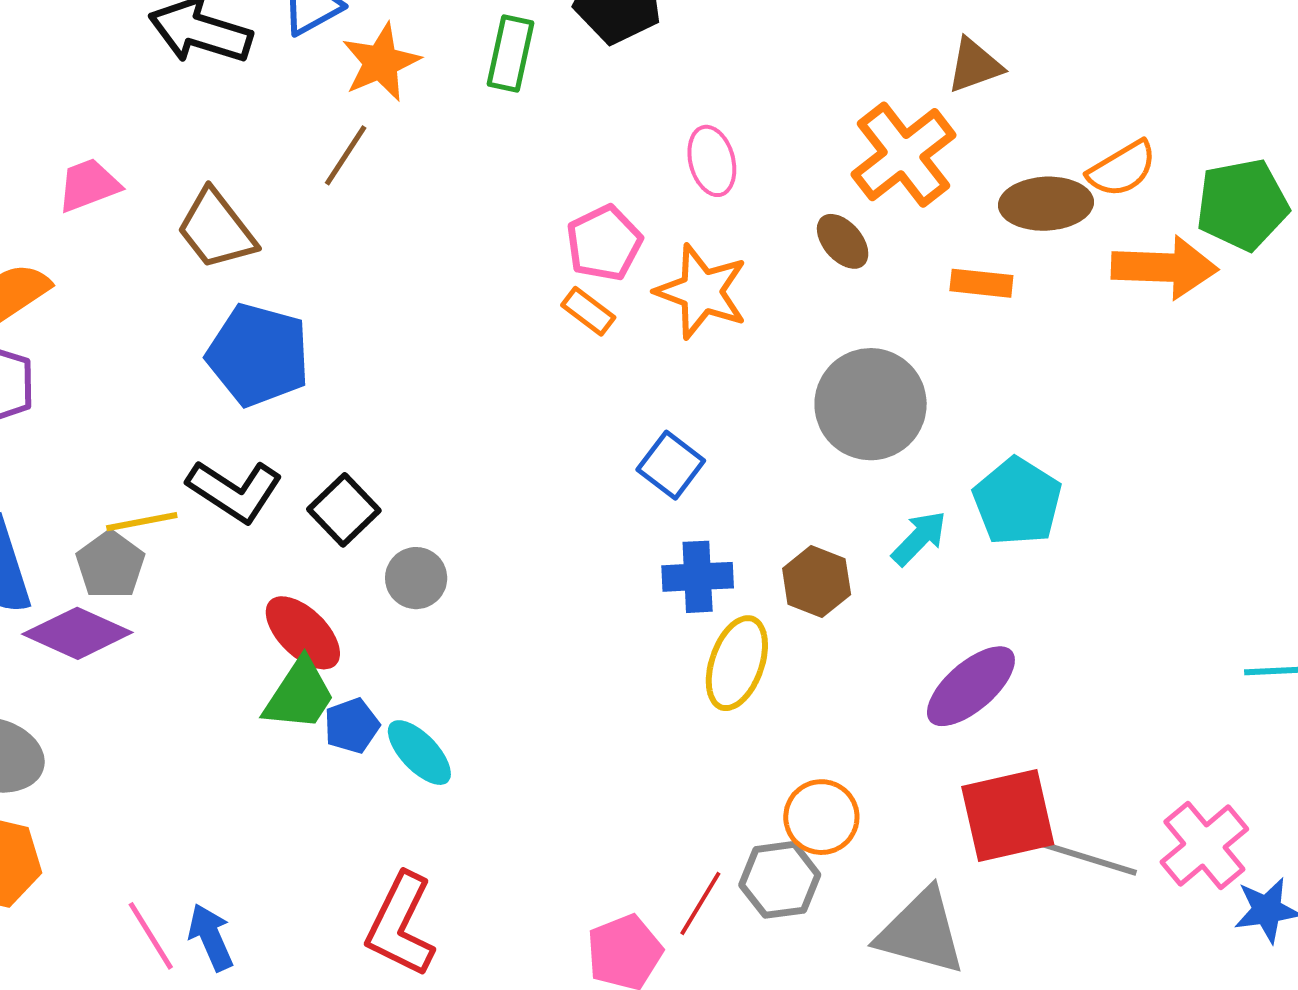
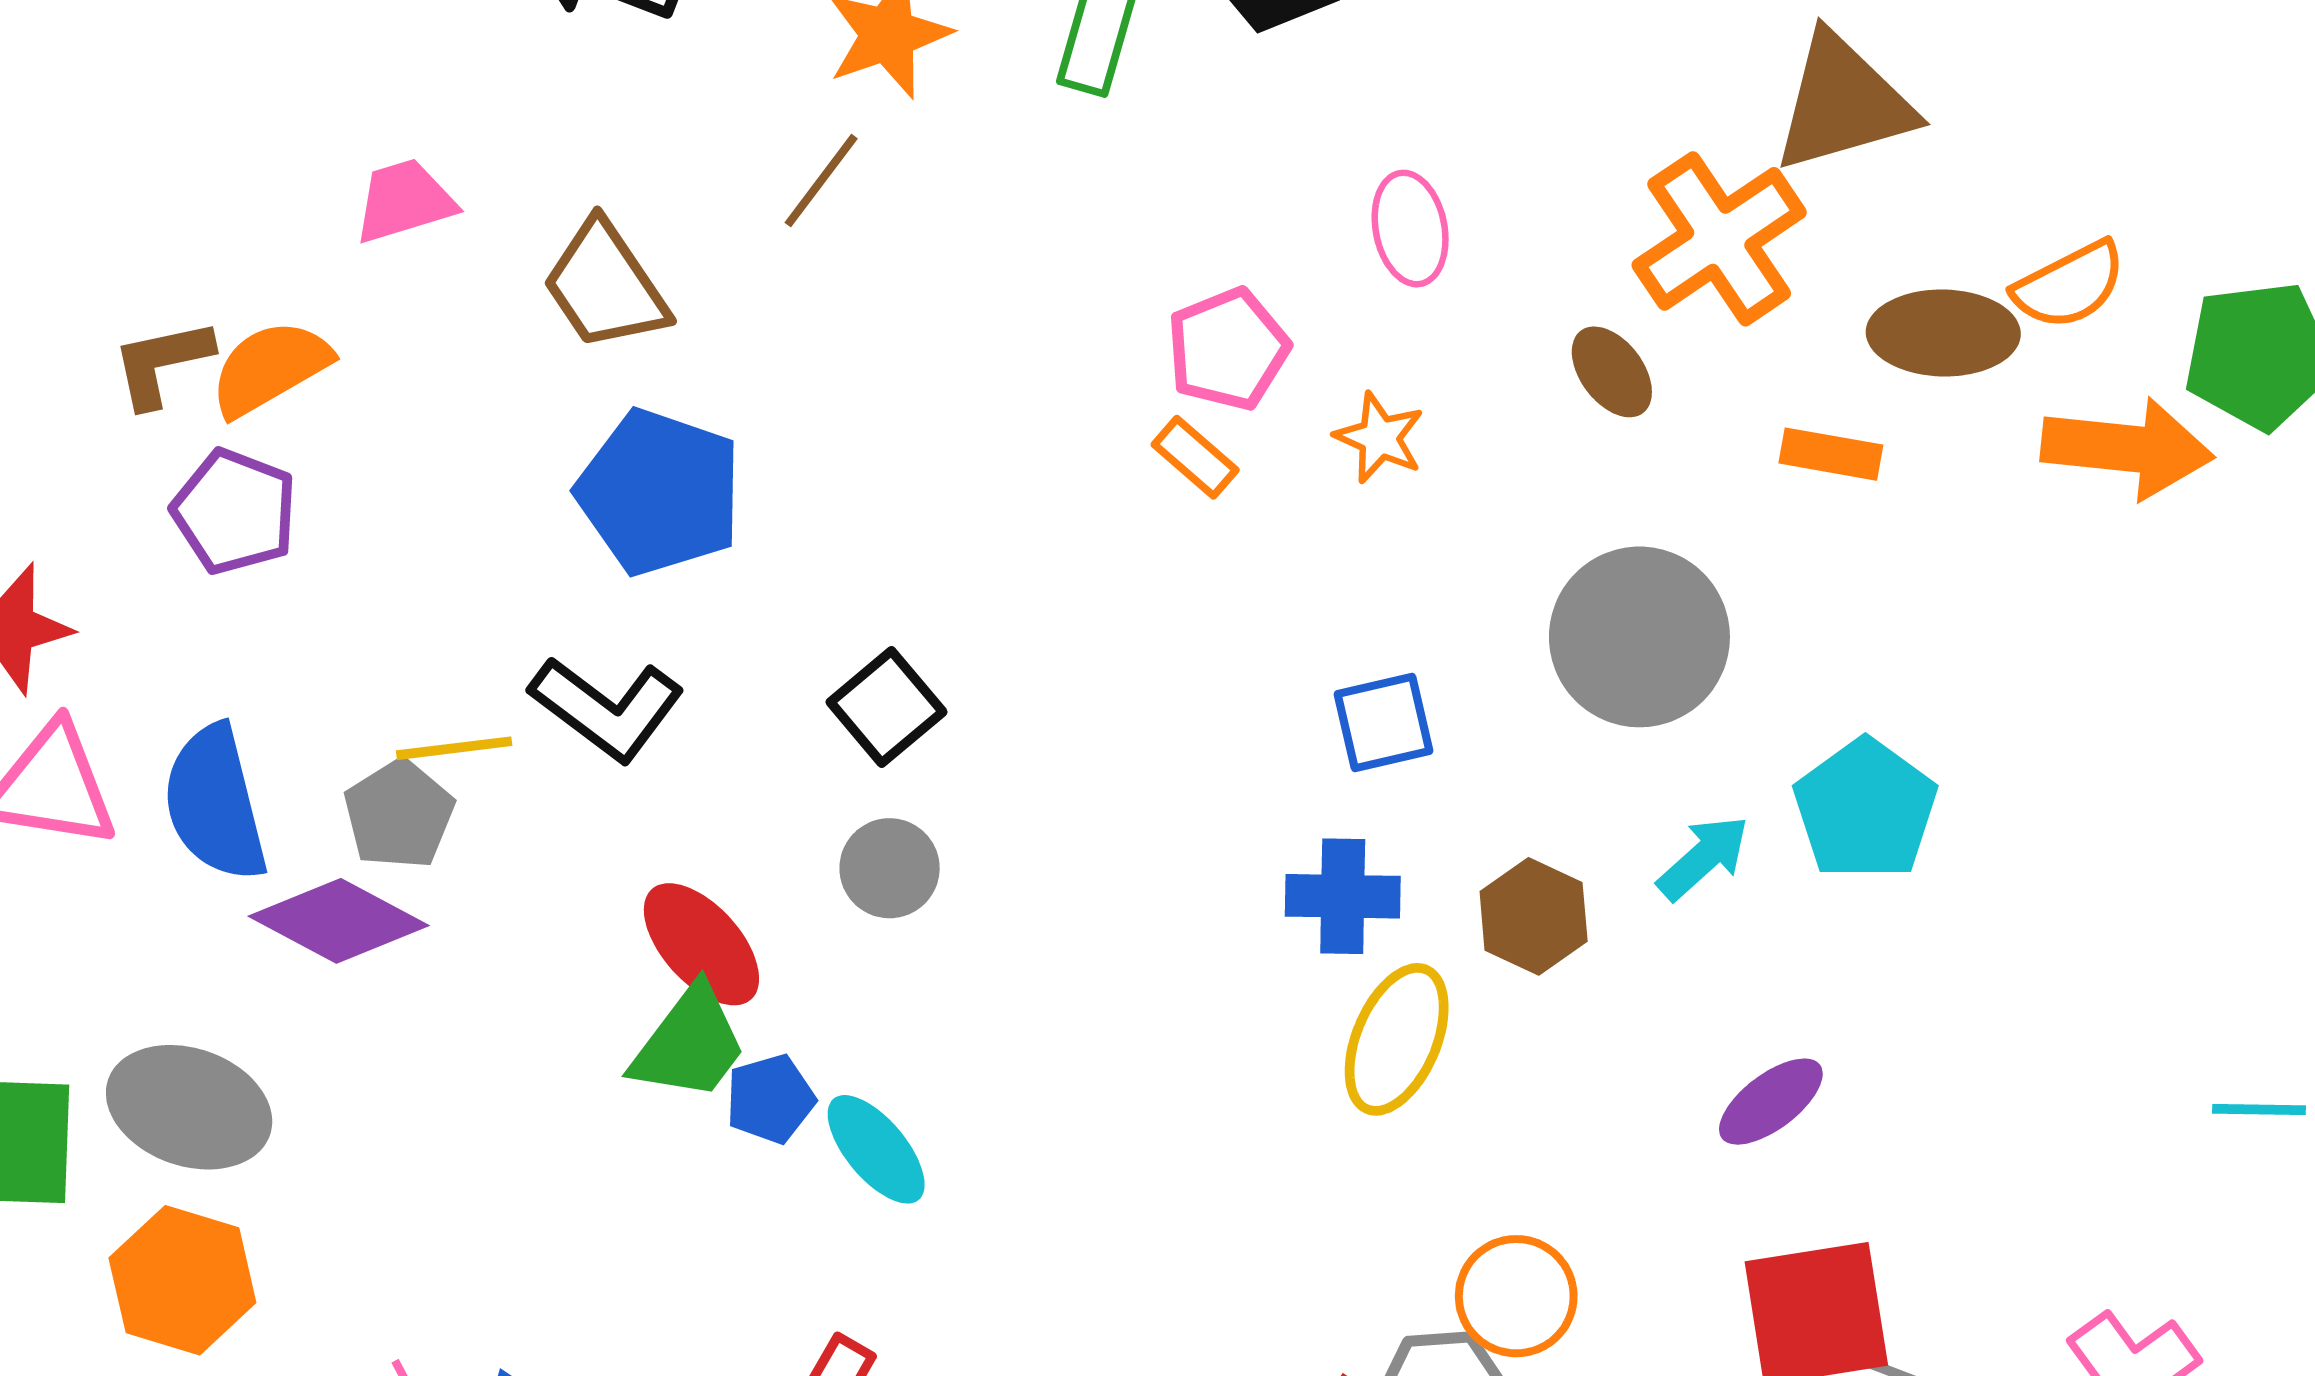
brown triangle: (975, 65) -> (1843, 103), size x1.6
orange star: (702, 292) -> (1380, 438), size x0.6
blue square: (671, 465) -> (1384, 723), moved, turned 36
black square: (344, 510) -> (887, 707), moved
purple ellipse: (971, 686) -> (1771, 1102), size x0.7

